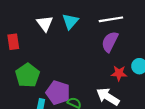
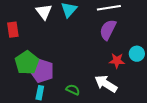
purple pentagon: (58, 93) -> (42, 71), moved

